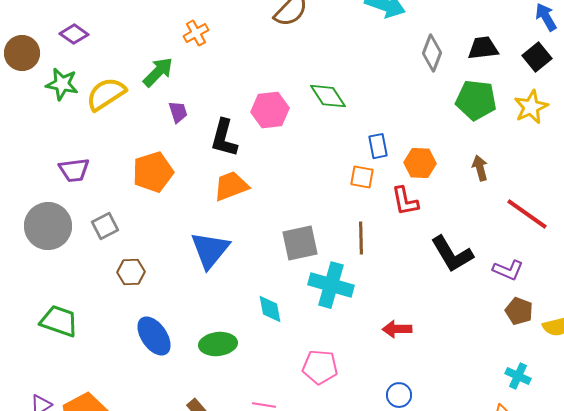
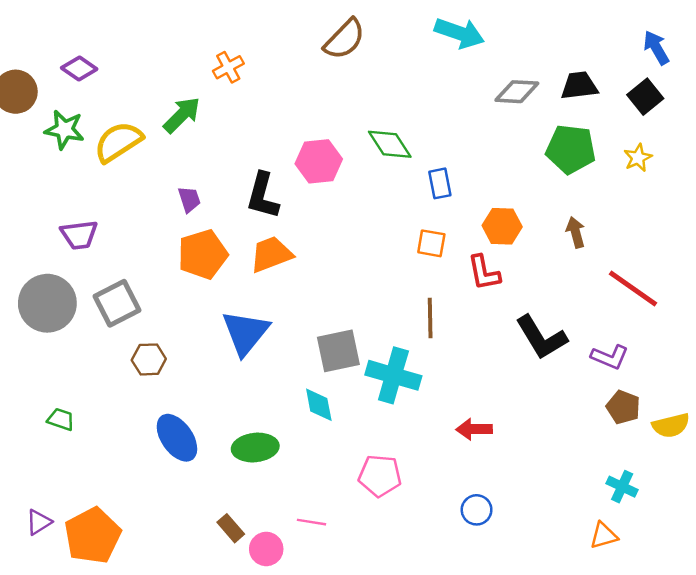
gray diamond: (432, 53) -> (517, 92), turned 72
yellow star: (531, 107) -> (638, 158), size x0.7
purple trapezoid: (178, 112) -> (189, 199), moved
blue rectangle: (378, 146) -> (440, 183), moved
orange pentagon: (153, 172) -> (203, 254), moved
gray square: (105, 226) -> (117, 303), size x1.4
gray square: (300, 243) -> (338, 351), moved
green trapezoid: (59, 321) -> (61, 419), size x0.6

